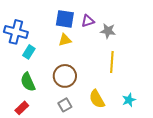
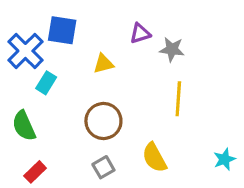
blue square: (65, 19) -> (62, 30), moved
blue cross: (16, 32) -> (25, 51), turned 30
green semicircle: (28, 82) -> (24, 126), moved
cyan star: (129, 100) -> (224, 159), moved

